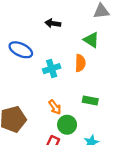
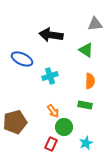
black arrow: (53, 23) -> (51, 35), size x1.6
orange semicircle: (80, 63) -> (90, 81), moved

